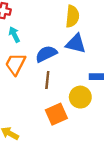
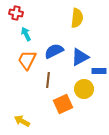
blue triangle: (76, 44) -> (80, 57), moved, turned -42
brown line: (47, 80) -> (48, 80), moved

